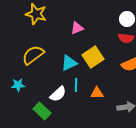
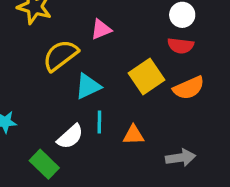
yellow semicircle: (33, 55) -> (60, 55), moved
yellow square: (93, 57) -> (146, 77), moved

